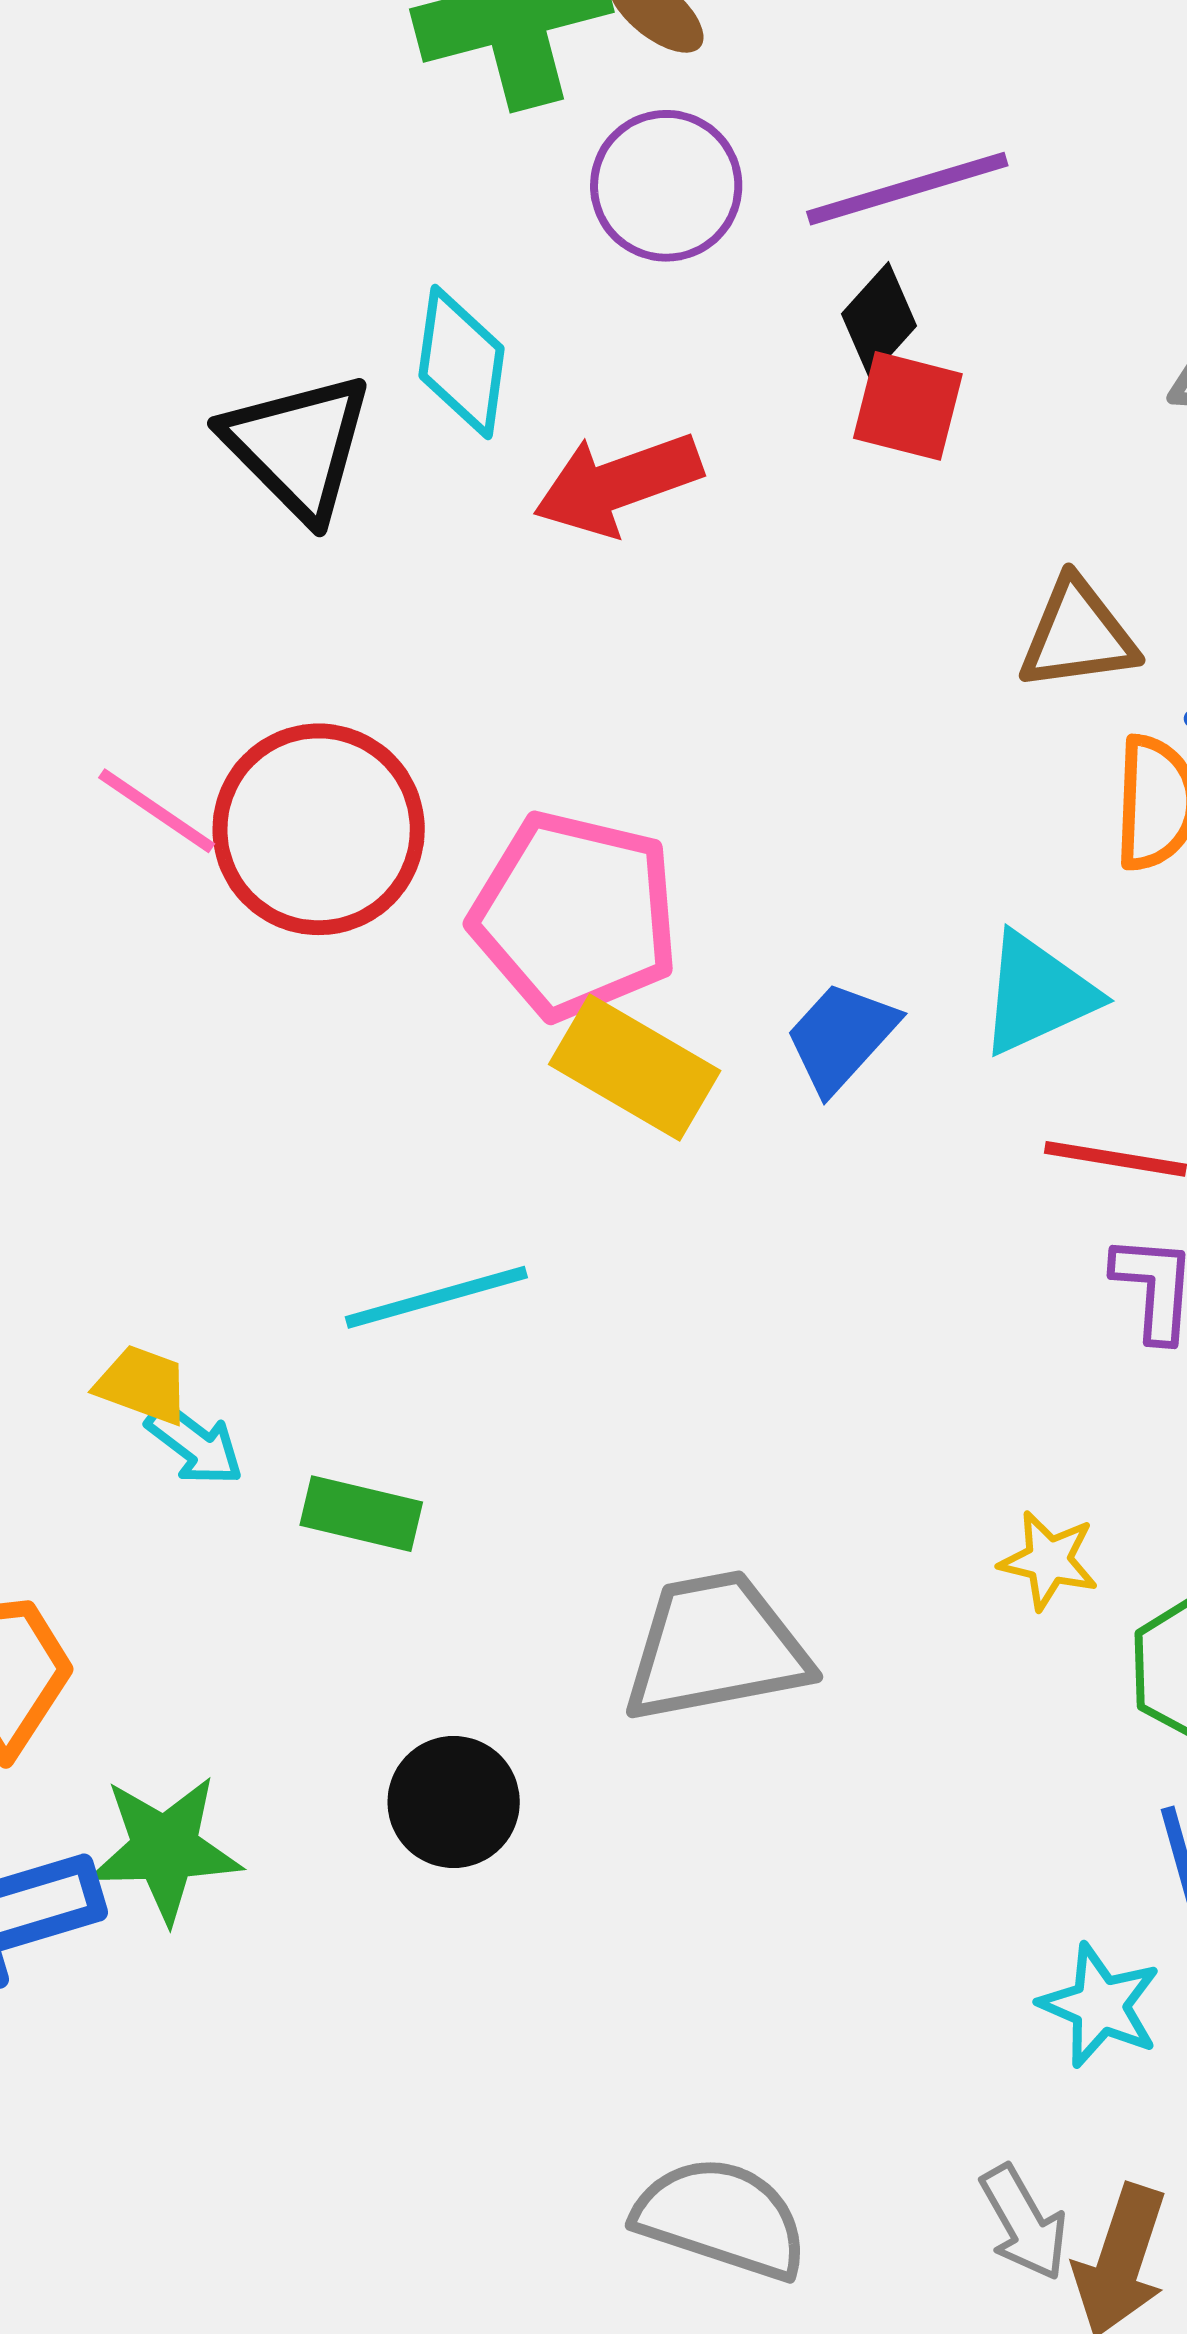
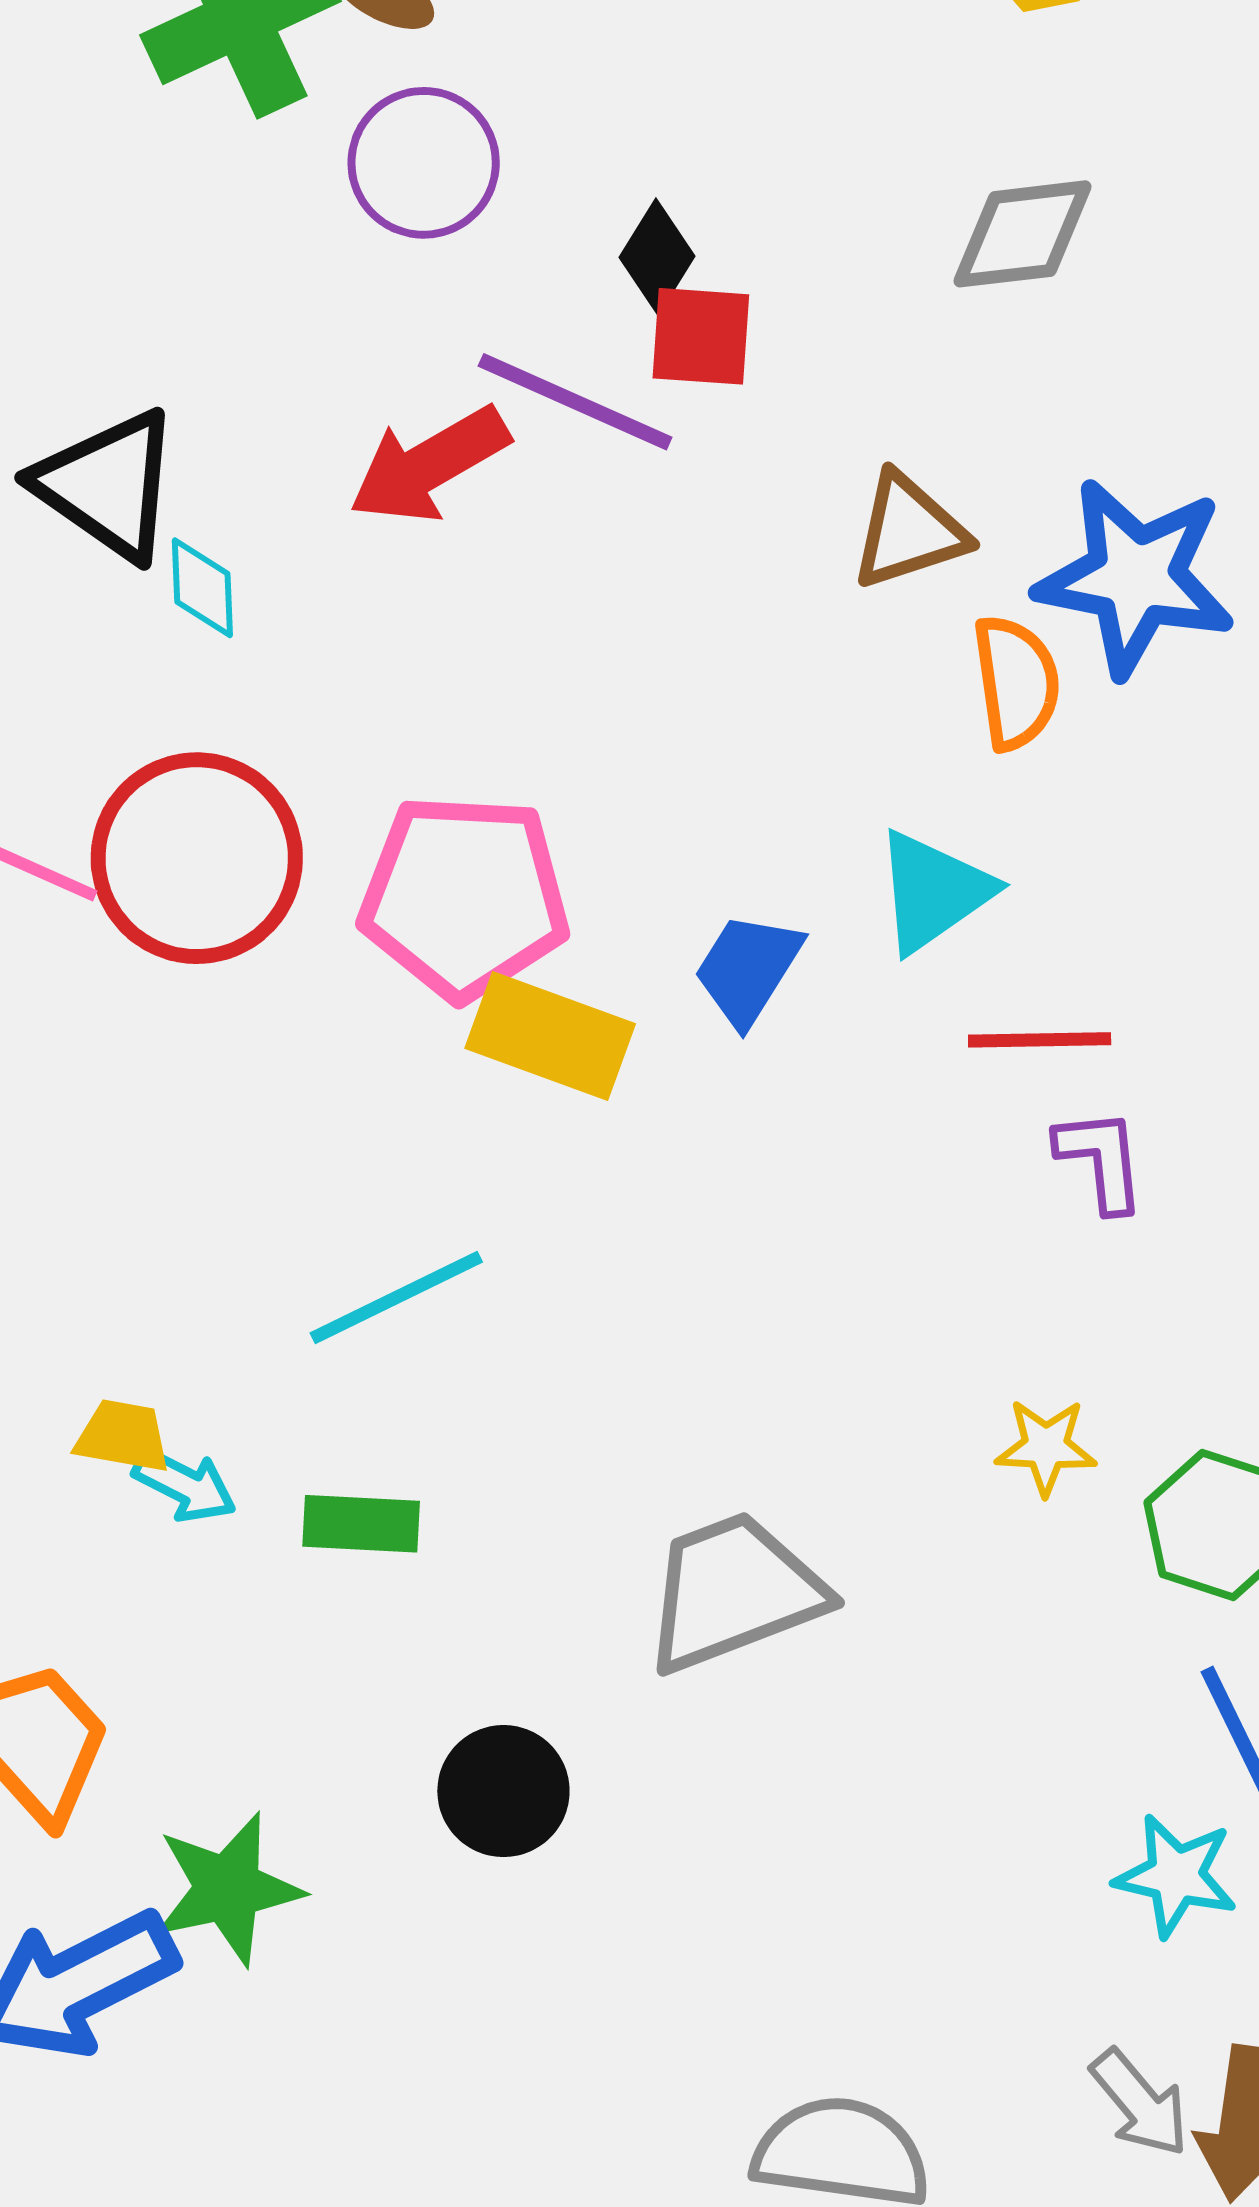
purple line: (907, 189) -> (575, 402), moved, turned 51
cyan diamond: (462, 362) -> (202, 588), moved, size x0.7

